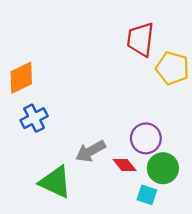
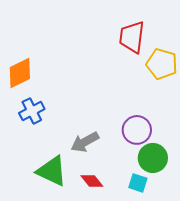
red diamond: (125, 165) -> (92, 181), moved

